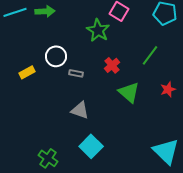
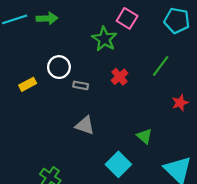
green triangle: (129, 92) -> (144, 136), moved, size x0.7
cyan square: (91, 146) -> (118, 164), moved

